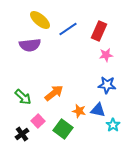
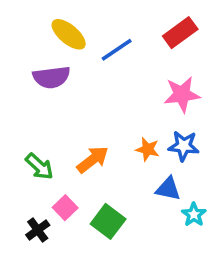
red rectangle: (99, 31) -> (180, 33), moved, turned 30
pink star: (106, 55) -> (182, 94), size x1.5
orange star: (79, 111) -> (148, 149), moved

